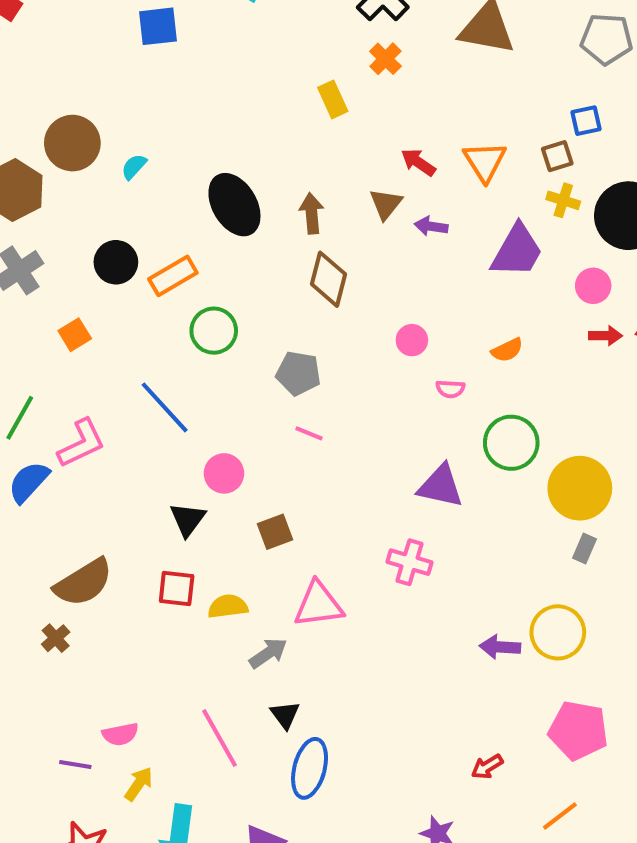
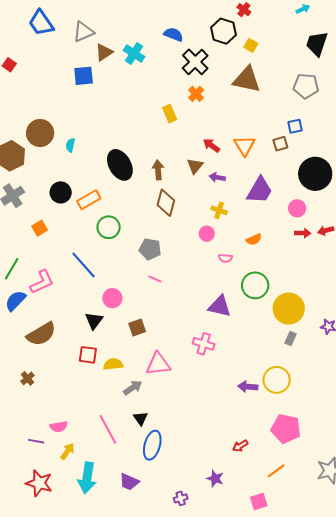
cyan semicircle: (134, 167) -> (70, 145), turned -32
yellow cross: (563, 200) -> (219, 210), moved
brown semicircle: (83, 582) -> (41, 334), moved

